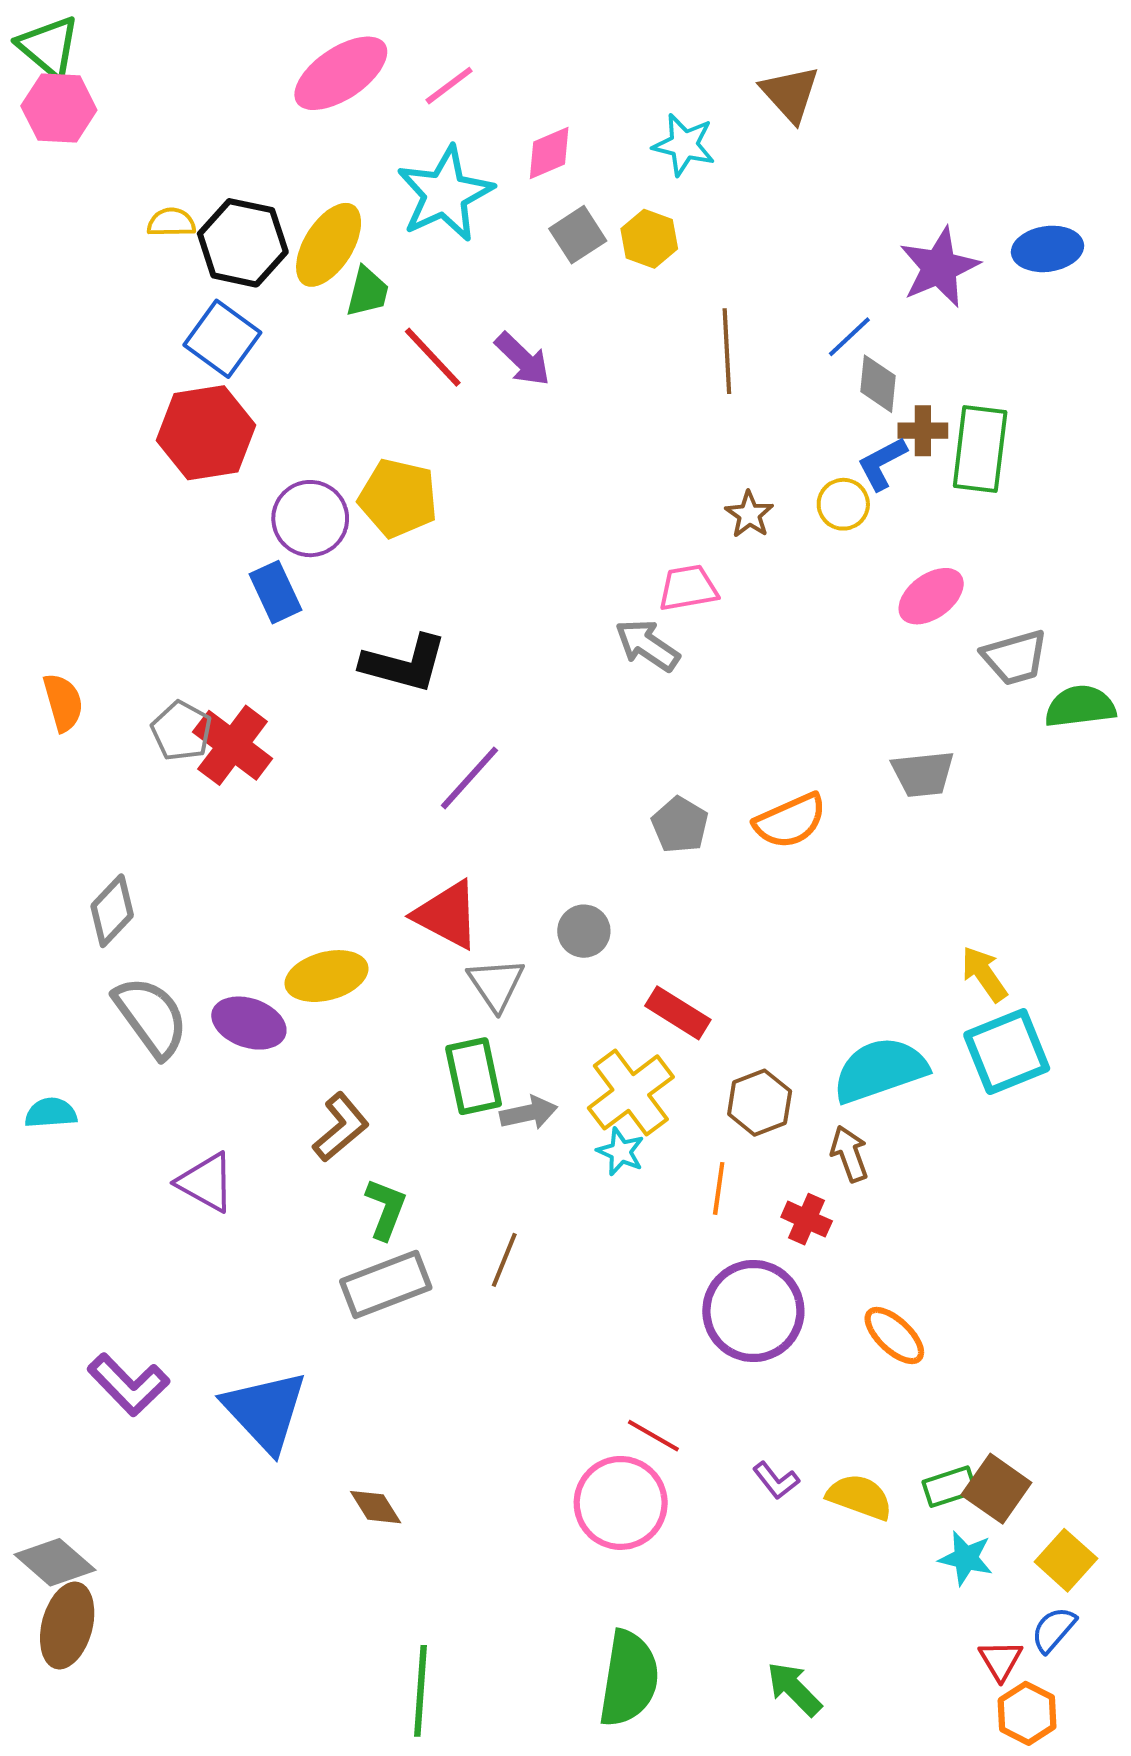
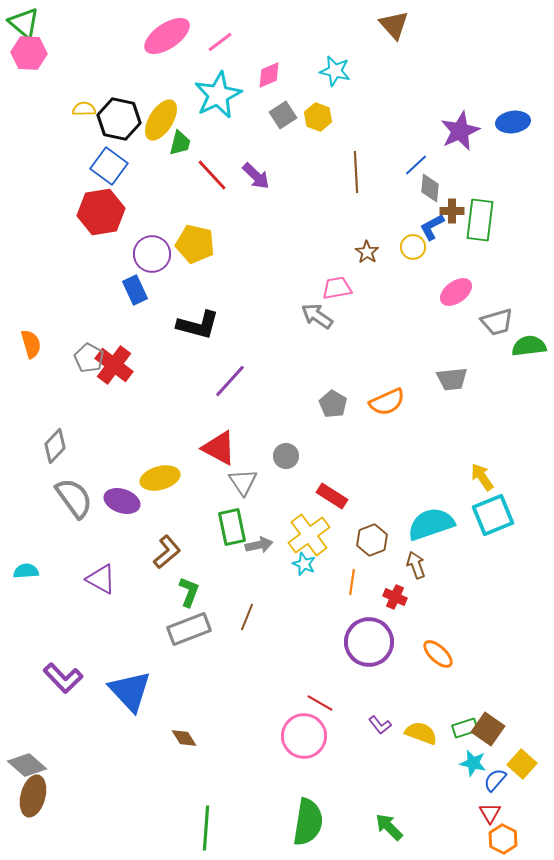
brown triangle: (790, 94) -> (394, 25), moved
cyan semicircle: (51, 1113) -> (26, 571), moved
blue semicircle: (1054, 1630) -> (495, 780), moved

